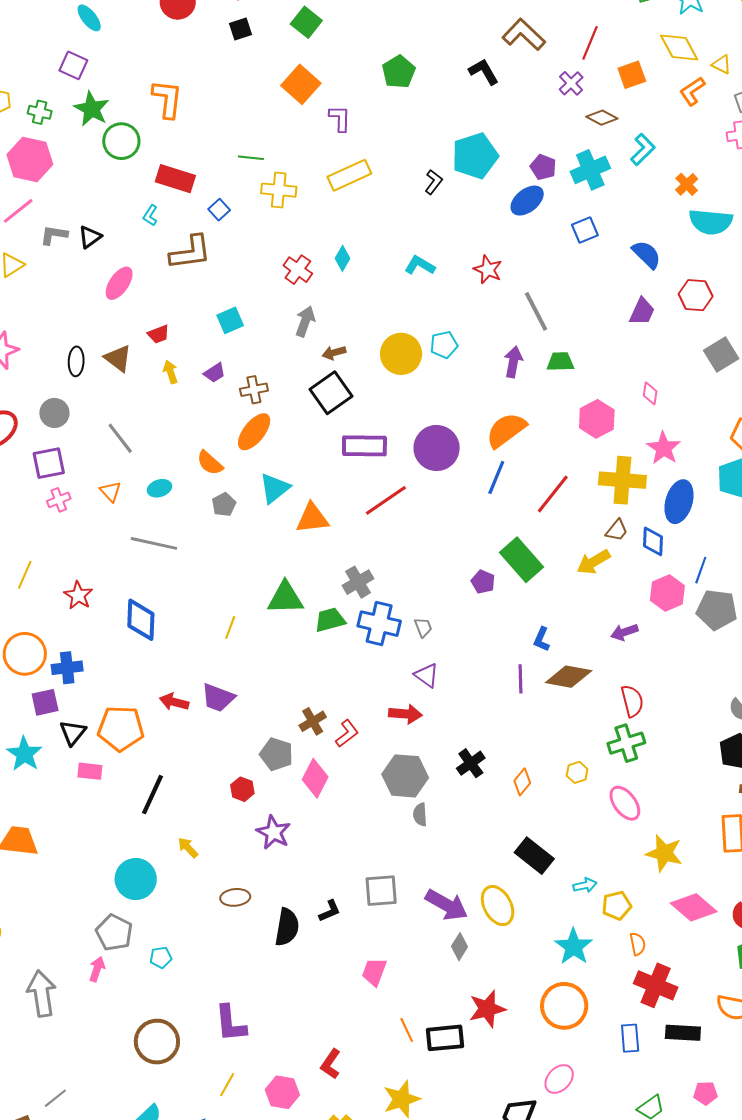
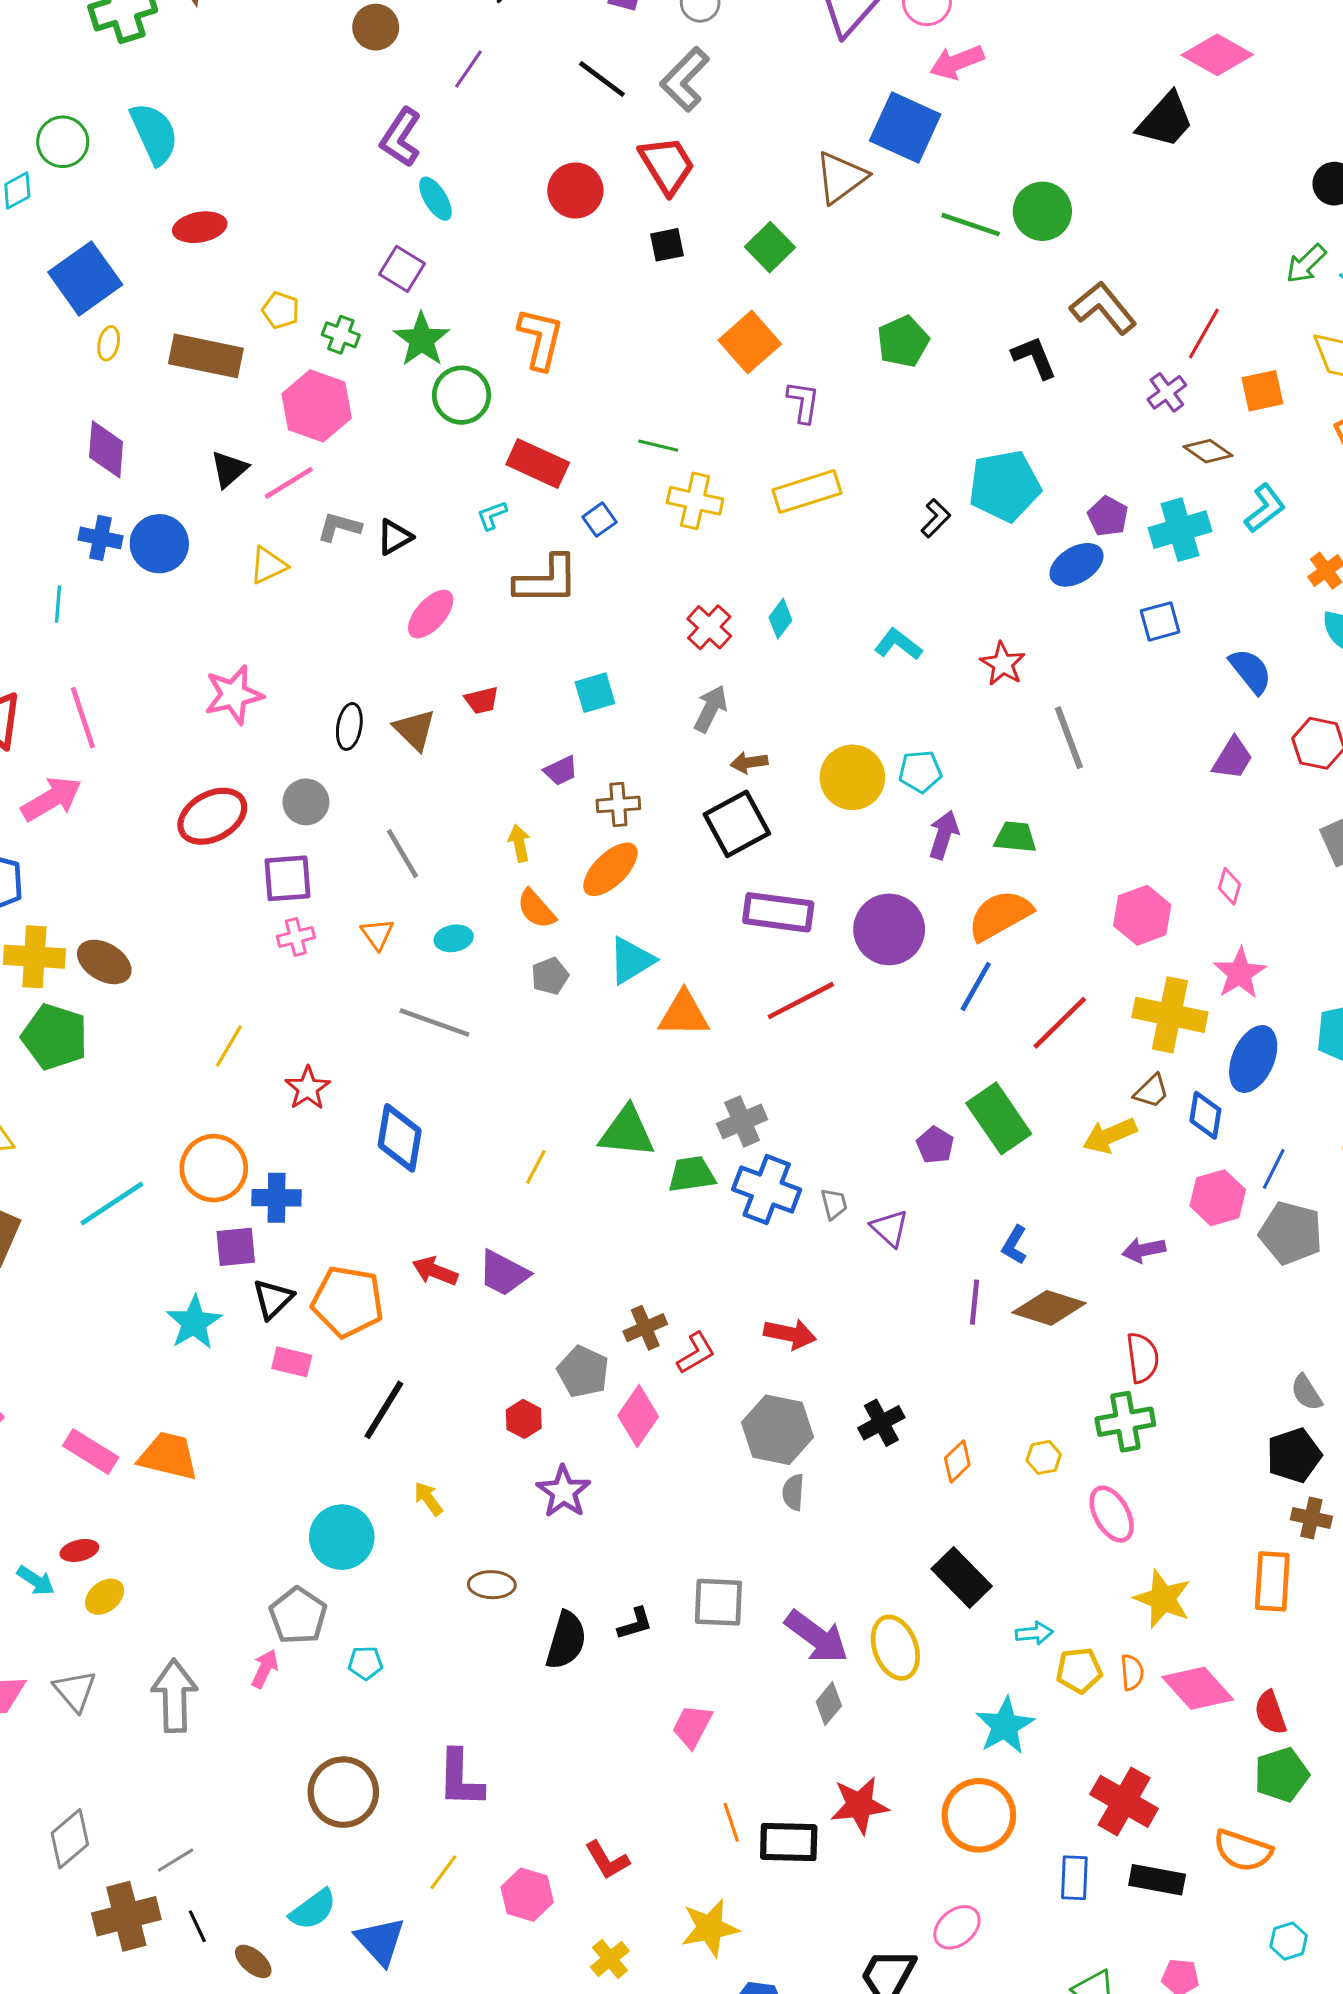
cyan L-shape: (150, 215) -> (492, 515), turned 30
purple arrow: (513, 362) -> (944, 835), moved
green trapezoid: (560, 362) -> (1015, 837), moved
yellow arrow: (170, 372) -> (519, 843), moved
purple triangle: (426, 675) -> (890, 1228), moved
orange semicircle: (638, 944) -> (1132, 1672), moved
red L-shape: (331, 1064) -> (607, 1860), turned -72

